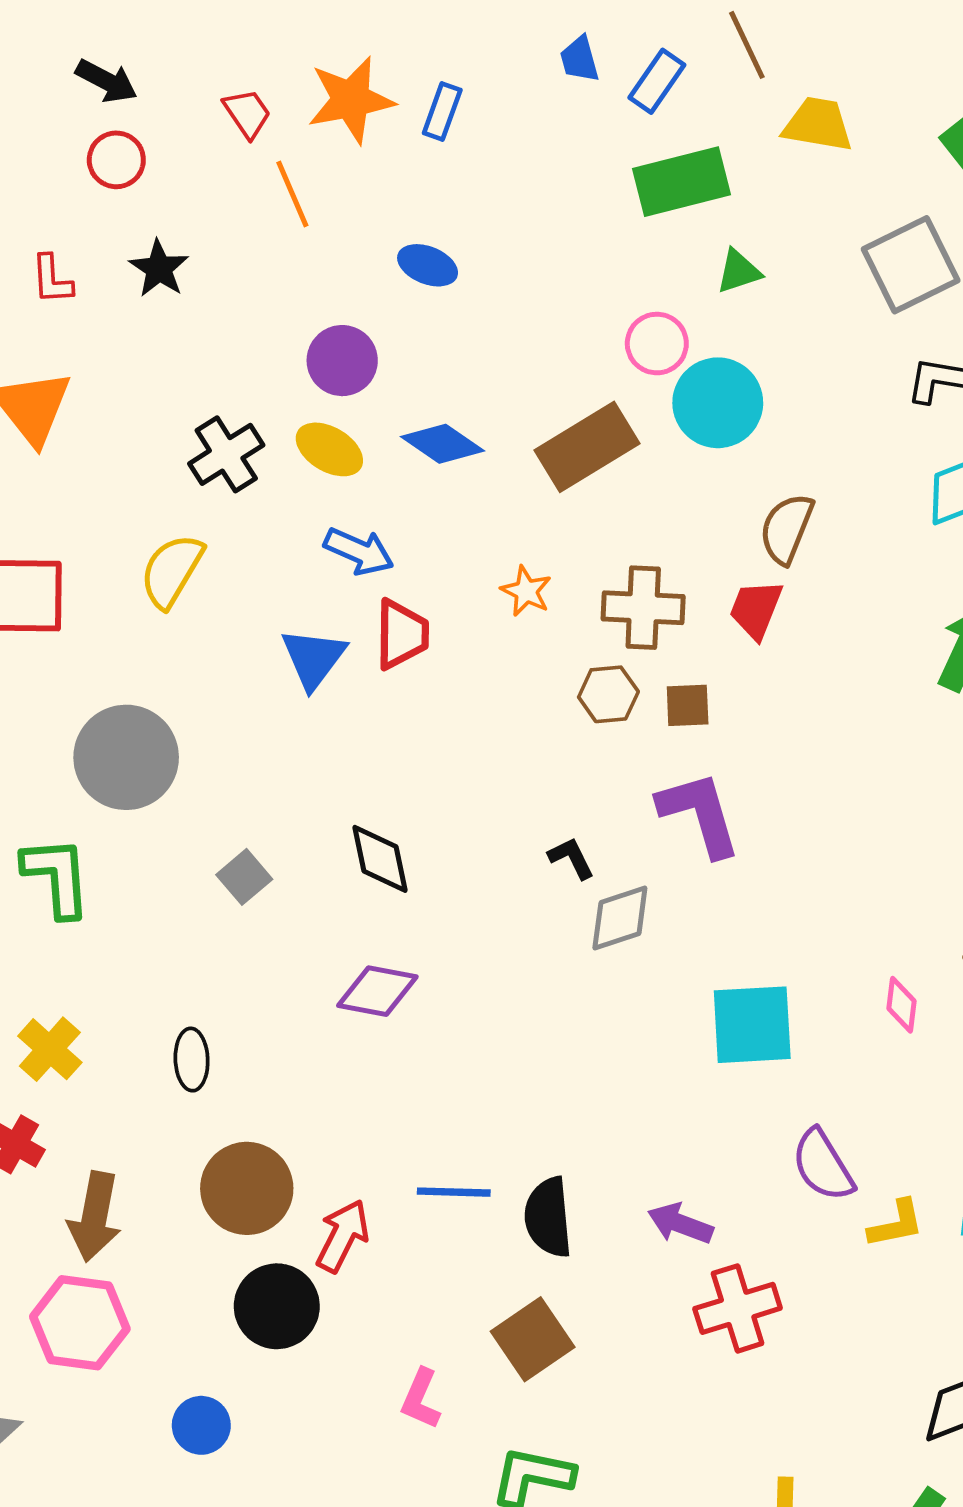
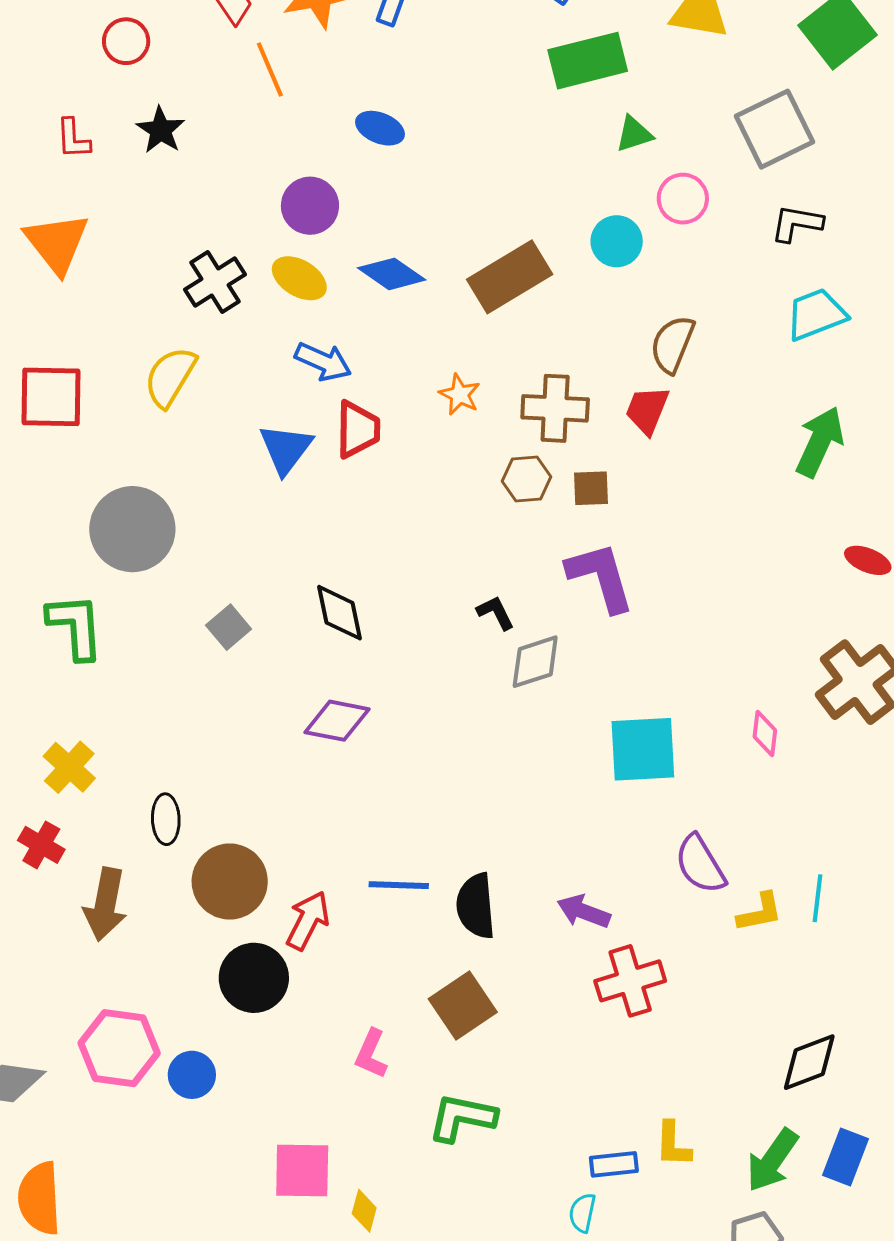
pink circle: (657, 344) -> (683, 199), moved
cyan circle: (718, 403) -> (617, 241), size x0.7
black ellipse: (192, 1060) -> (166, 819), moved
pink hexagon: (80, 1323) -> (119, 1048), moved

